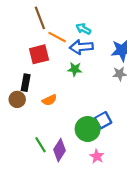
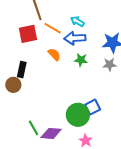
red square: (39, 54) -> (28, 34), moved
green star: (75, 69) -> (81, 60), moved
orange semicircle: (49, 100) -> (54, 54), moved, turned -112
purple diamond: (60, 150) -> (51, 133), turned 60

